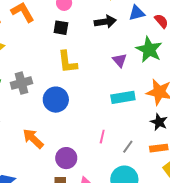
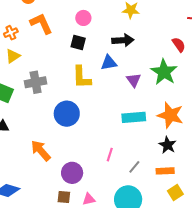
blue triangle: (137, 13) -> (109, 63), moved
gray cross: (21, 83) -> (36, 82), moved

